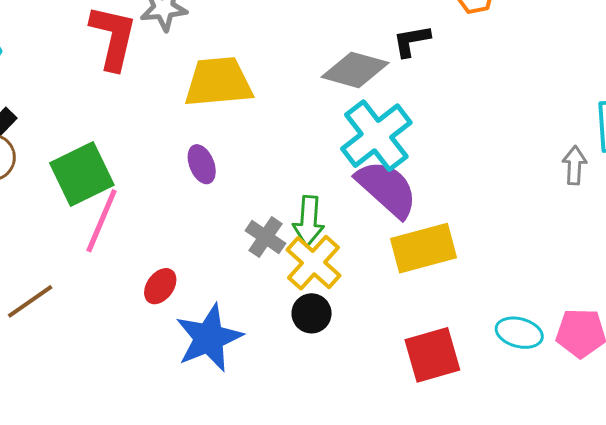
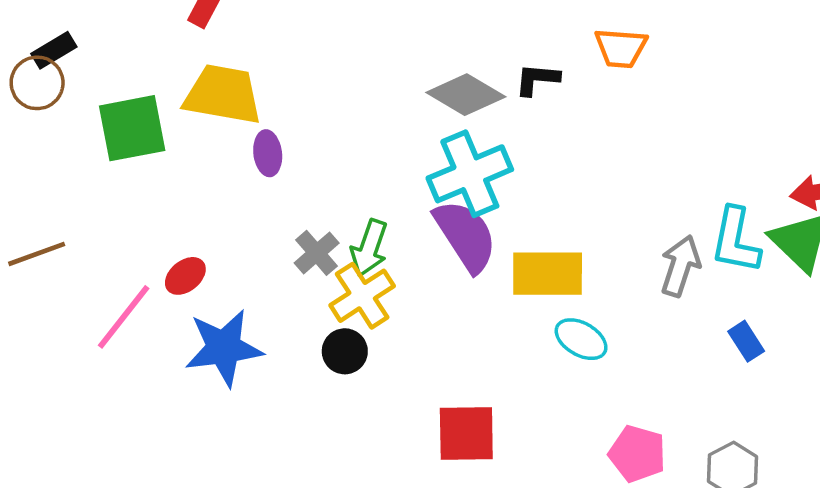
yellow trapezoid: (218, 82) -> (223, 94), moved
gray arrow: (574, 165) -> (680, 266), size x1.4
pink line: (102, 221) -> (124, 317), moved
yellow rectangle: (424, 248) -> (548, 274), moved
cyan ellipse: (519, 333) -> (581, 339), moved

